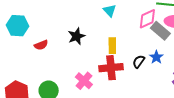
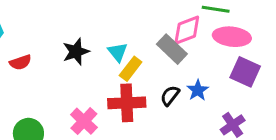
cyan triangle: (110, 11) -> (118, 52), moved
gray rectangle: (160, 31) -> (172, 49), moved
yellow rectangle: (112, 46) -> (131, 69), turned 35

